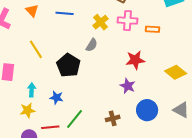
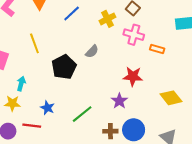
blue line: (65, 13) -> (72, 13), turned -60
yellow cross: (101, 22) -> (107, 19), moved
blue star: (56, 98) -> (47, 108), moved
brown cross: (113, 118) -> (110, 131), moved
green line: (75, 119) -> (82, 114), moved

